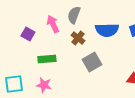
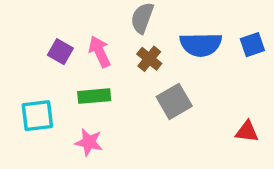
pink arrow: (53, 24) -> (100, 52), moved
cyan square: (14, 84) -> (37, 116), moved

